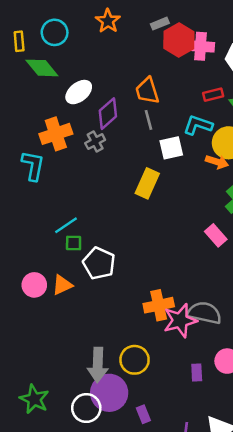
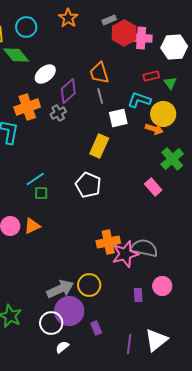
white pentagon: (99, 263) -> (88, 185), moved
gray arrow: (98, 365) -> (60, 289), turned -116

